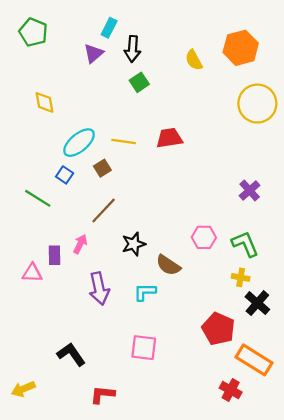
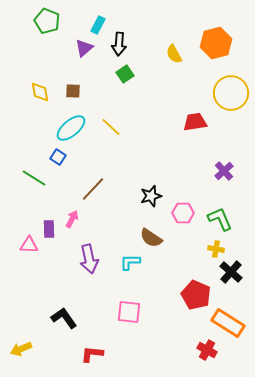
green pentagon: (33, 32) -> (47, 21), moved
red trapezoid: (169, 138) -> (195, 122), moved
yellow line: (124, 141) -> (111, 127), turned 35
brown square: (102, 168) -> (73, 91), moved, turned 35
black star: (134, 244) -> (151, 196), moved

